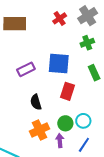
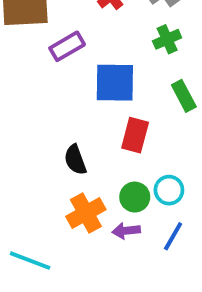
purple rectangle: (26, 69) -> (67, 46), moved
purple arrow: (60, 140) -> (126, 231), turned -88

